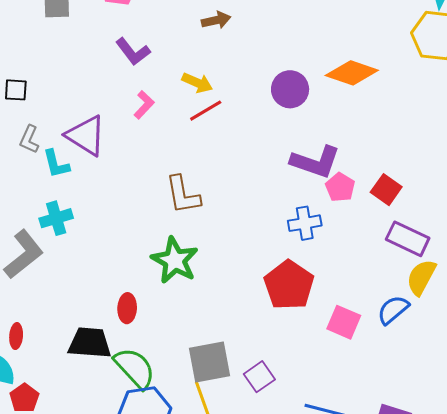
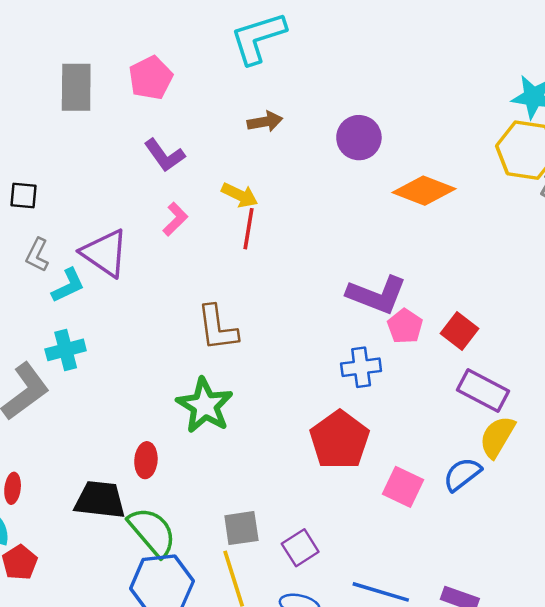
purple circle: (290, 89) -> (359, 138), moved
red line: (206, 111) -> (248, 229), turned -52
cyan L-shape: (56, 164) -> (68, 285), turned -104
gray square: (210, 362) -> (241, 528), size x0.7

